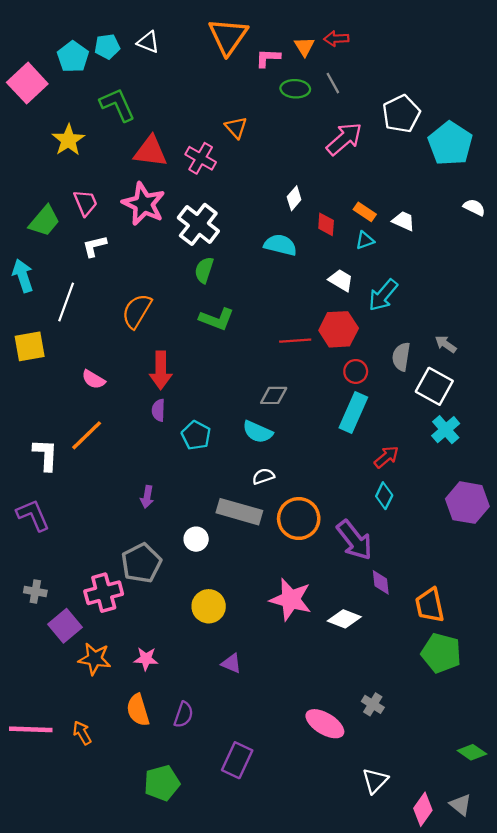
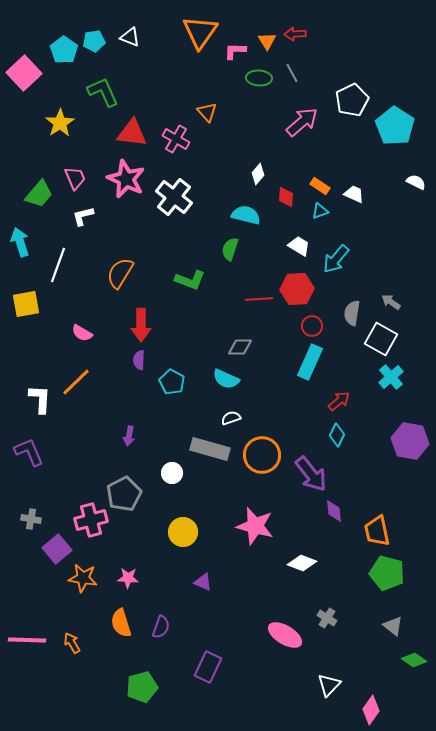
green semicircle: (204, 270) -> (230, 249), moved
white diamond: (344, 619) -> (302, 563), moved
gray triangle: (461, 805) -> (393, 626), moved

